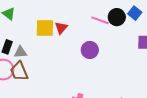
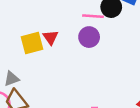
purple circle: (90, 50) -> (89, 37), moved

